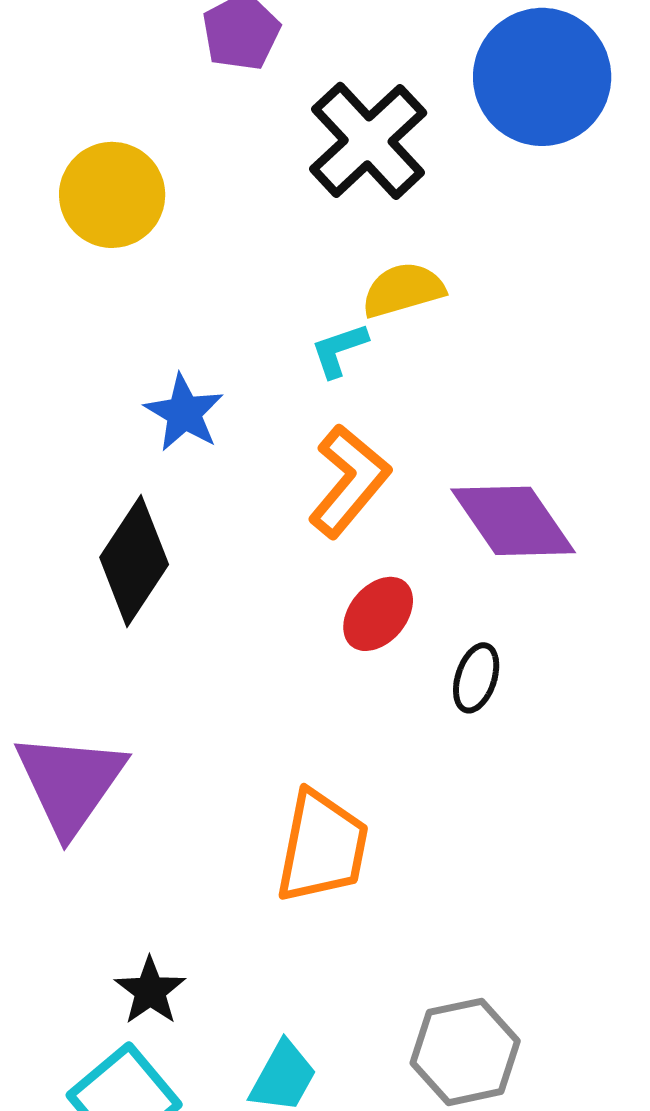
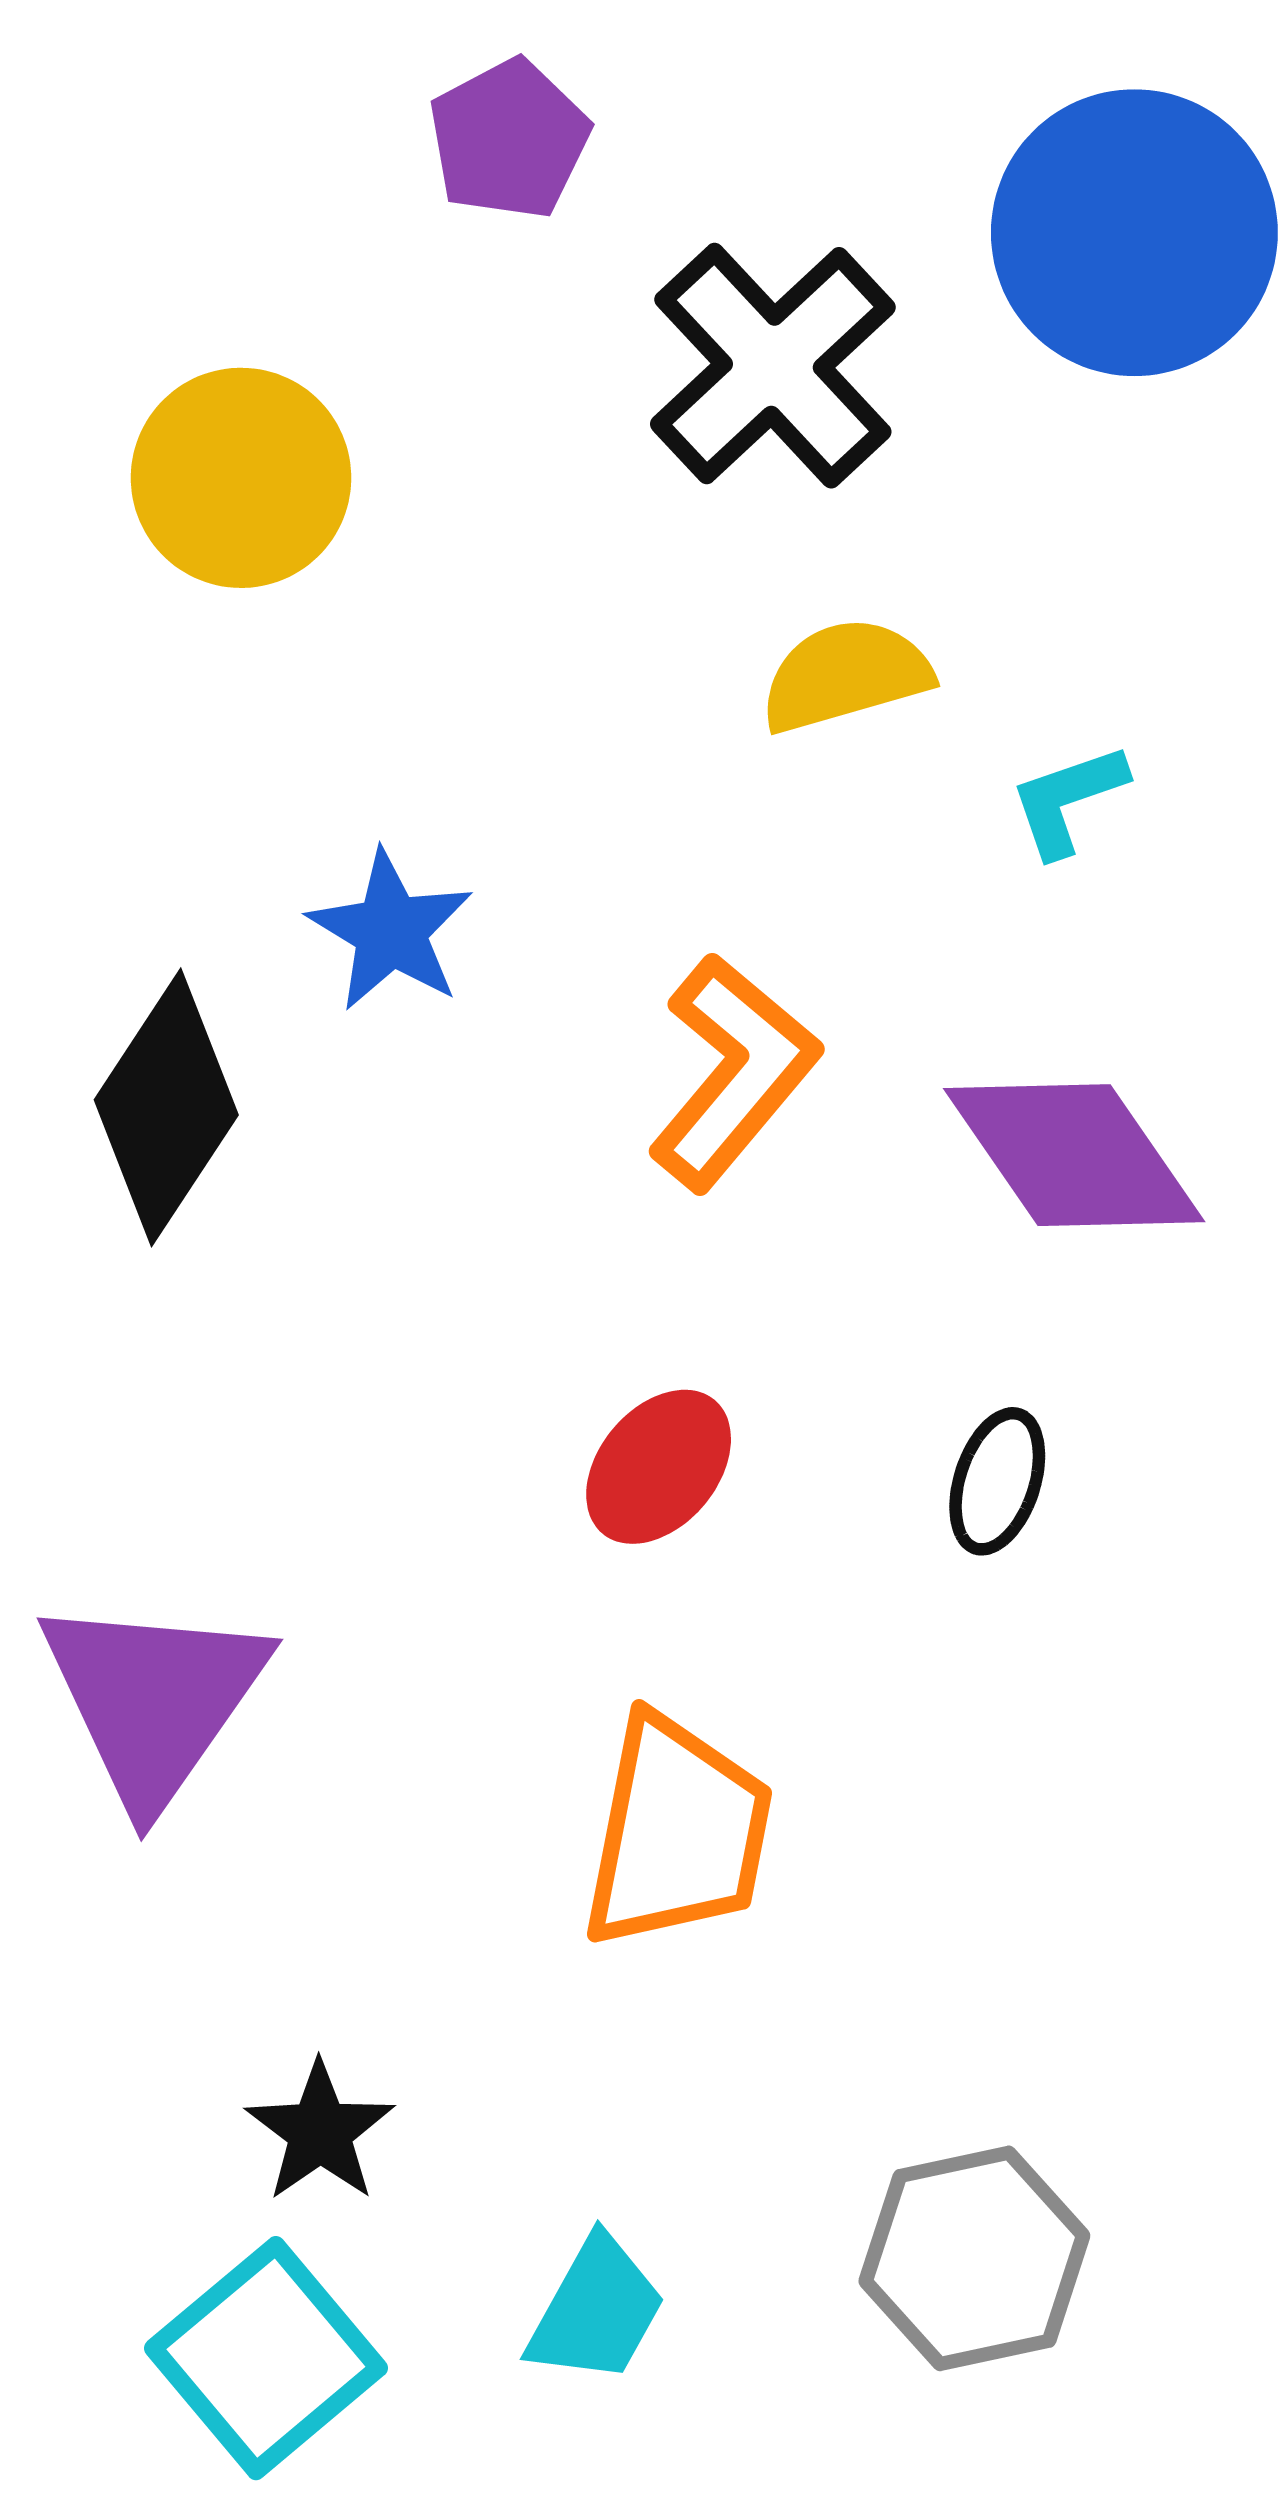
cyan L-shape: (339, 350) -> (1068, 800), moved
black diamond: (134, 561) -> (166, 1107), moved
red ellipse: (378, 614) -> (659, 1467), moved

